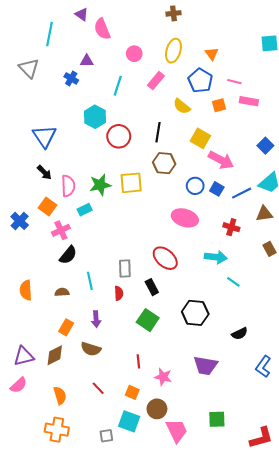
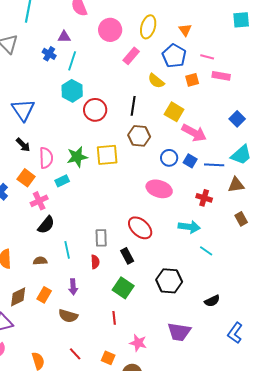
pink circle: (134, 54) -> (110, 30), size x1.5
cyan line: (118, 86) -> (72, 61), moved
blue line: (242, 193) -> (214, 165), turned 30
brown diamond: (55, 355) -> (18, 297), moved
red line: (138, 361) -> (114, 318), moved

